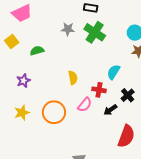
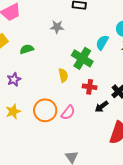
green cross: (95, 32) -> (82, 58), moved
cyan semicircle: (113, 72) -> (102, 42), moved
pink semicircle: (85, 105) -> (68, 113), moved

